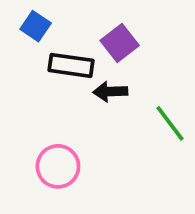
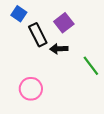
black rectangle: (71, 65) -> (38, 35), turned 55

